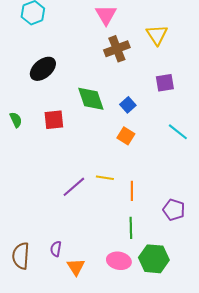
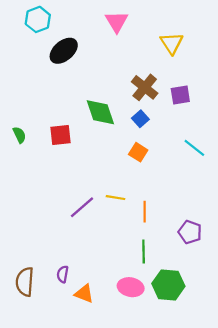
brown cross: (117, 49) -> (145, 87), moved, turned -30
black ellipse: (43, 69) -> (64, 51), moved
orange triangle: (76, 267) -> (84, 294), turned -36

